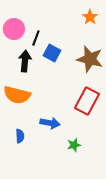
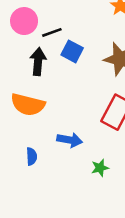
black line: (36, 38) -> (52, 32), turned 49

